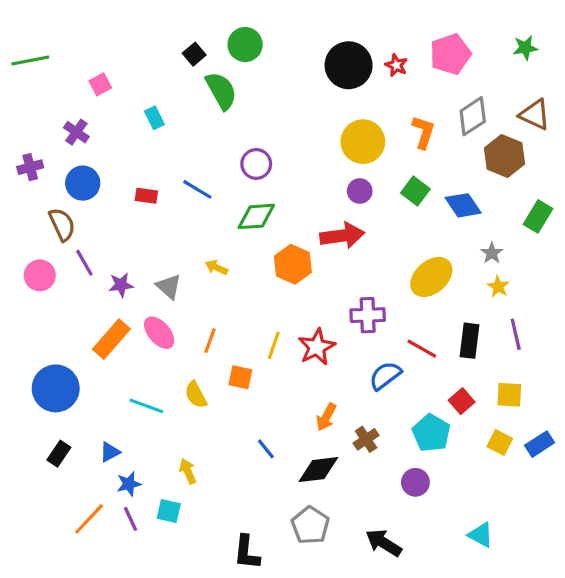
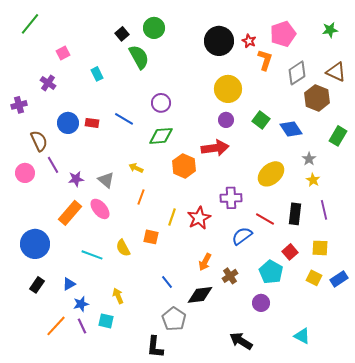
green line: (30, 60) -> (30, 24), moved, turned -40
orange L-shape: (423, 132) -> (265, 60), moved
blue circle: (83, 183) -> (68, 123), moved
orange line: (210, 341) -> (141, 197), moved
gray pentagon: (310, 525) -> (174, 319), moved

